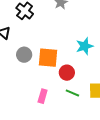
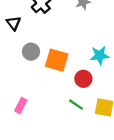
red circle: (67, 73) -> (83, 79), moved
pink rectangle: (43, 96) -> (21, 106), moved

